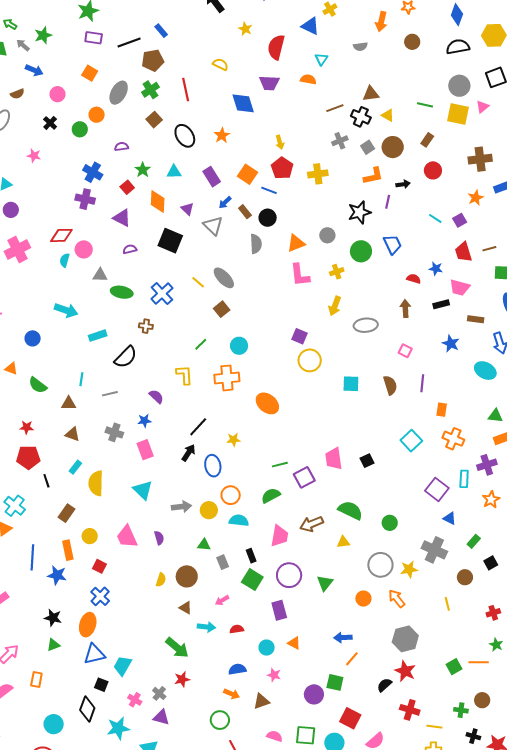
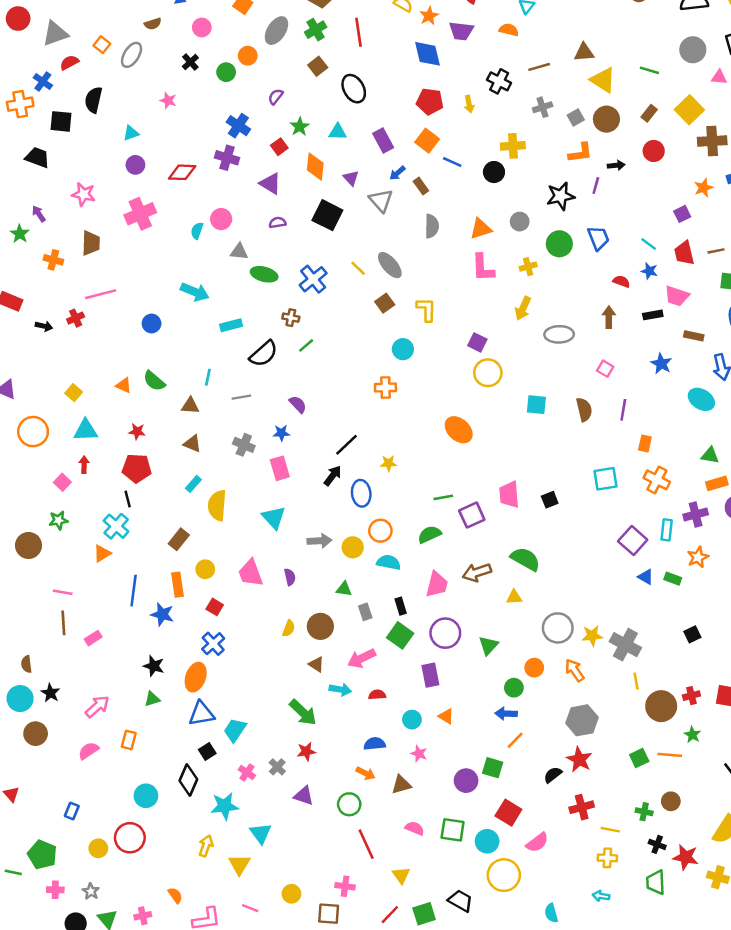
pink triangle: (482, 107) -> (719, 77), turned 40
yellow square: (458, 114) -> (689, 110), moved, turned 30
yellow triangle: (388, 115) -> (603, 80), size x1.6
black cross: (361, 117) -> (499, 81), moved
orange star: (222, 135) -> (429, 16), moved
purple semicircle: (122, 147) -> (276, 97), turned -48
red pentagon: (282, 168) -> (430, 101), moved, turned -30
black circle: (268, 218) -> (494, 172), moved
cyan line: (435, 218) -> (649, 244), moved
red diamond: (61, 235) -> (182, 172), moved
green line: (201, 344) -> (306, 345), moved
orange triangle: (11, 369) -> (124, 385), moved
yellow L-shape: (184, 375) -> (426, 309), moved
orange cross: (227, 378) -> (385, 388), size x0.7
orange ellipse: (267, 403) -> (459, 430), moved
cyan square: (411, 441) -> (605, 479), turned 30
black line: (46, 481) -> (128, 499), moved
green circle: (390, 523) -> (514, 688), moved
green rectangle: (474, 541) -> (673, 579), moved, turned 64
gray cross: (434, 550) -> (625, 645), moved
brown circle: (465, 577) -> (661, 706), moved, size x1.6
pink arrow: (222, 600) -> (362, 658), size x1.6
black square: (101, 685) -> (207, 751), turned 32
red cross: (410, 710) -> (582, 807), turned -36
purple triangle: (161, 717) -> (304, 796), moved

